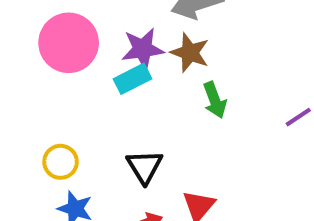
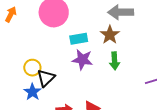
purple star: (143, 49) -> (82, 60), moved
black triangle: (145, 167) -> (46, 78), moved

